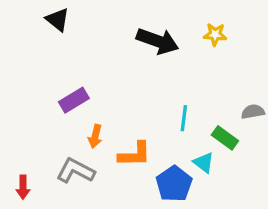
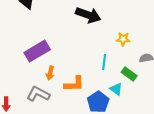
yellow star: (215, 34) -> (123, 39), moved
purple rectangle: (74, 100) -> (37, 51), size x1.4

